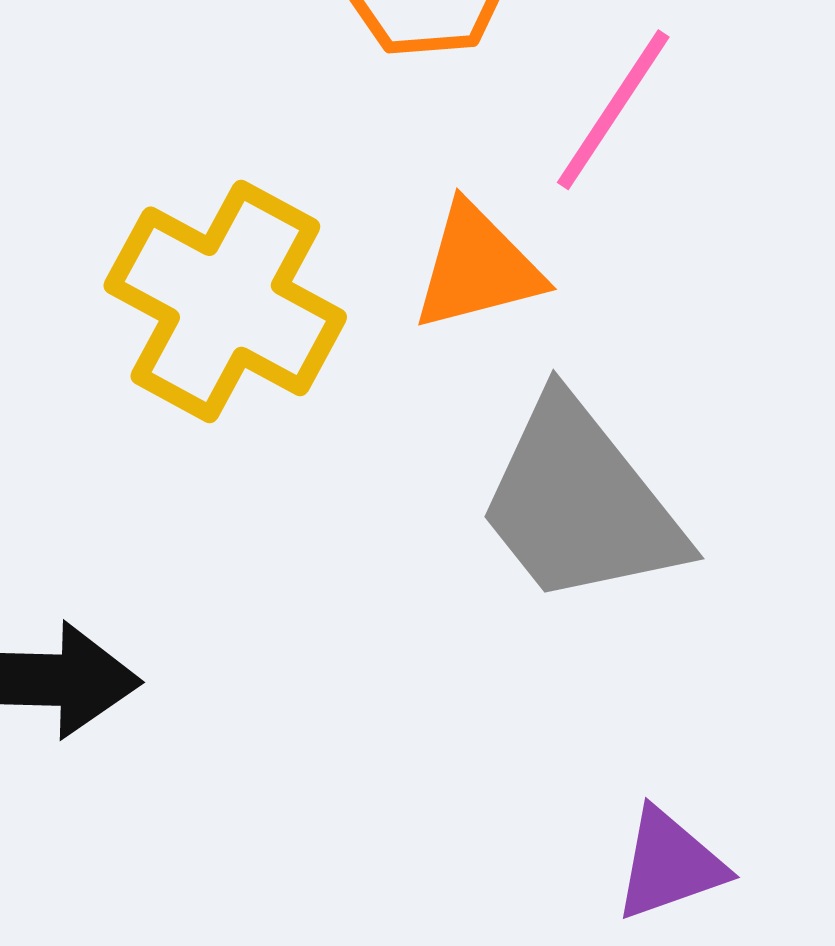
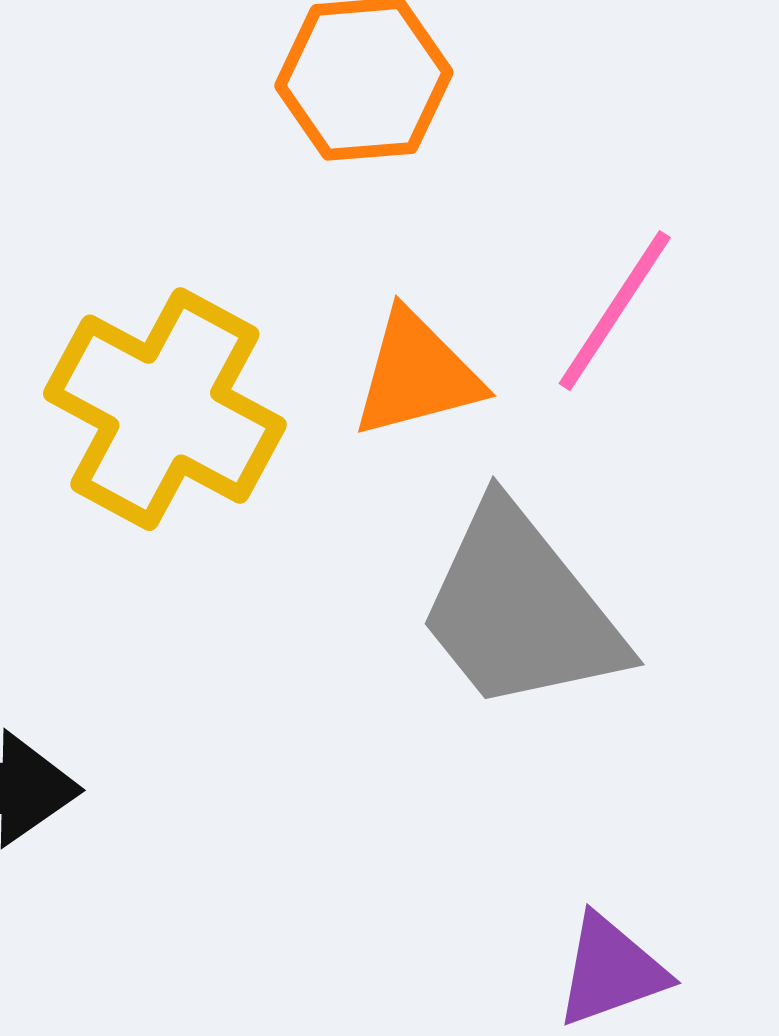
pink line: (613, 110) -> (615, 311), moved

